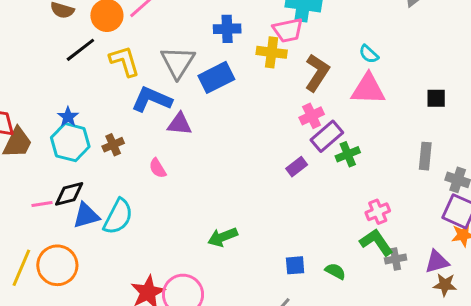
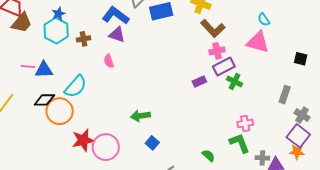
brown L-shape: (317, 73) -> (213, 28), moved, turned 90
purple triangle: (180, 124) -> (117, 35), moved
green cross: (348, 154) -> (235, 81), turned 35
black diamond: (69, 194) -> (44, 100), moved
blue triangle: (86, 215) -> (44, 70), moved
gray cross: (396, 259) -> (262, 158), moved
orange circle: (57, 265) -> (60, 111), moved
blue square: (295, 265) -> (152, 143), moved, turned 32

